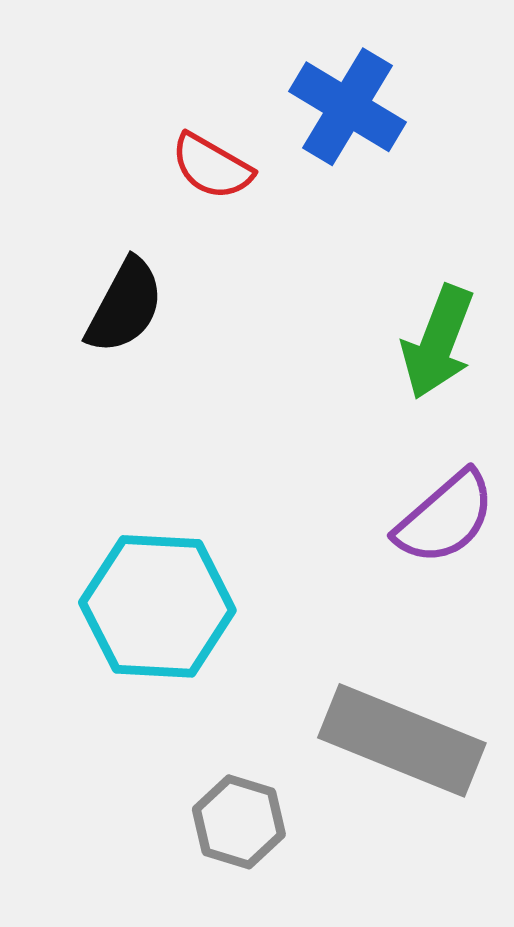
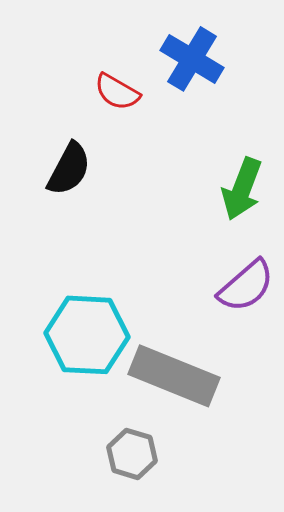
gray rectangle: (402, 740) -> (174, 376), moved

